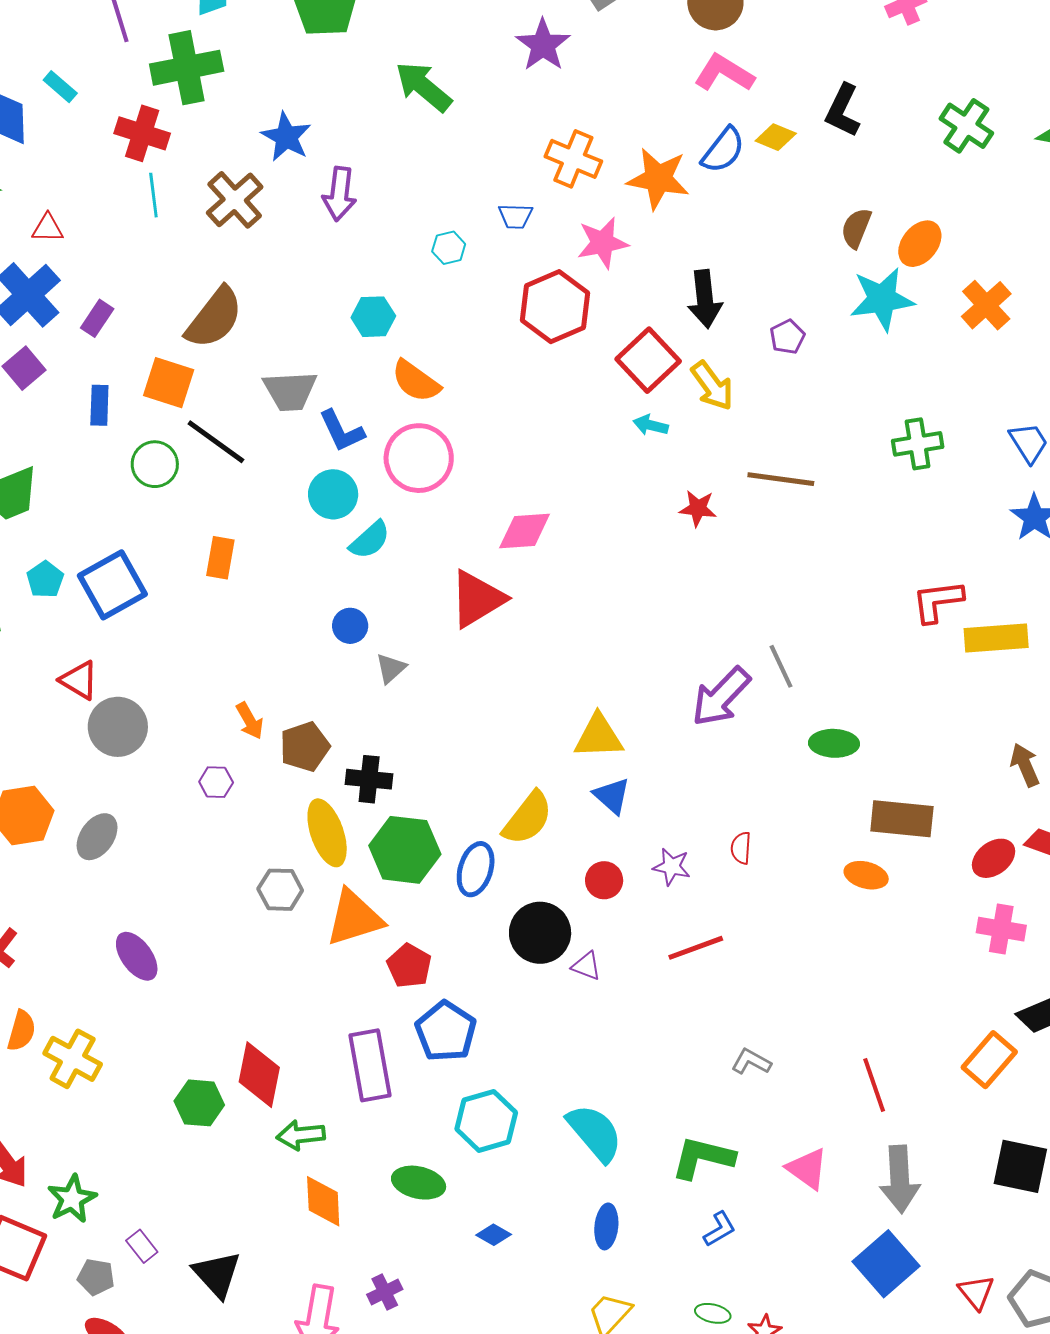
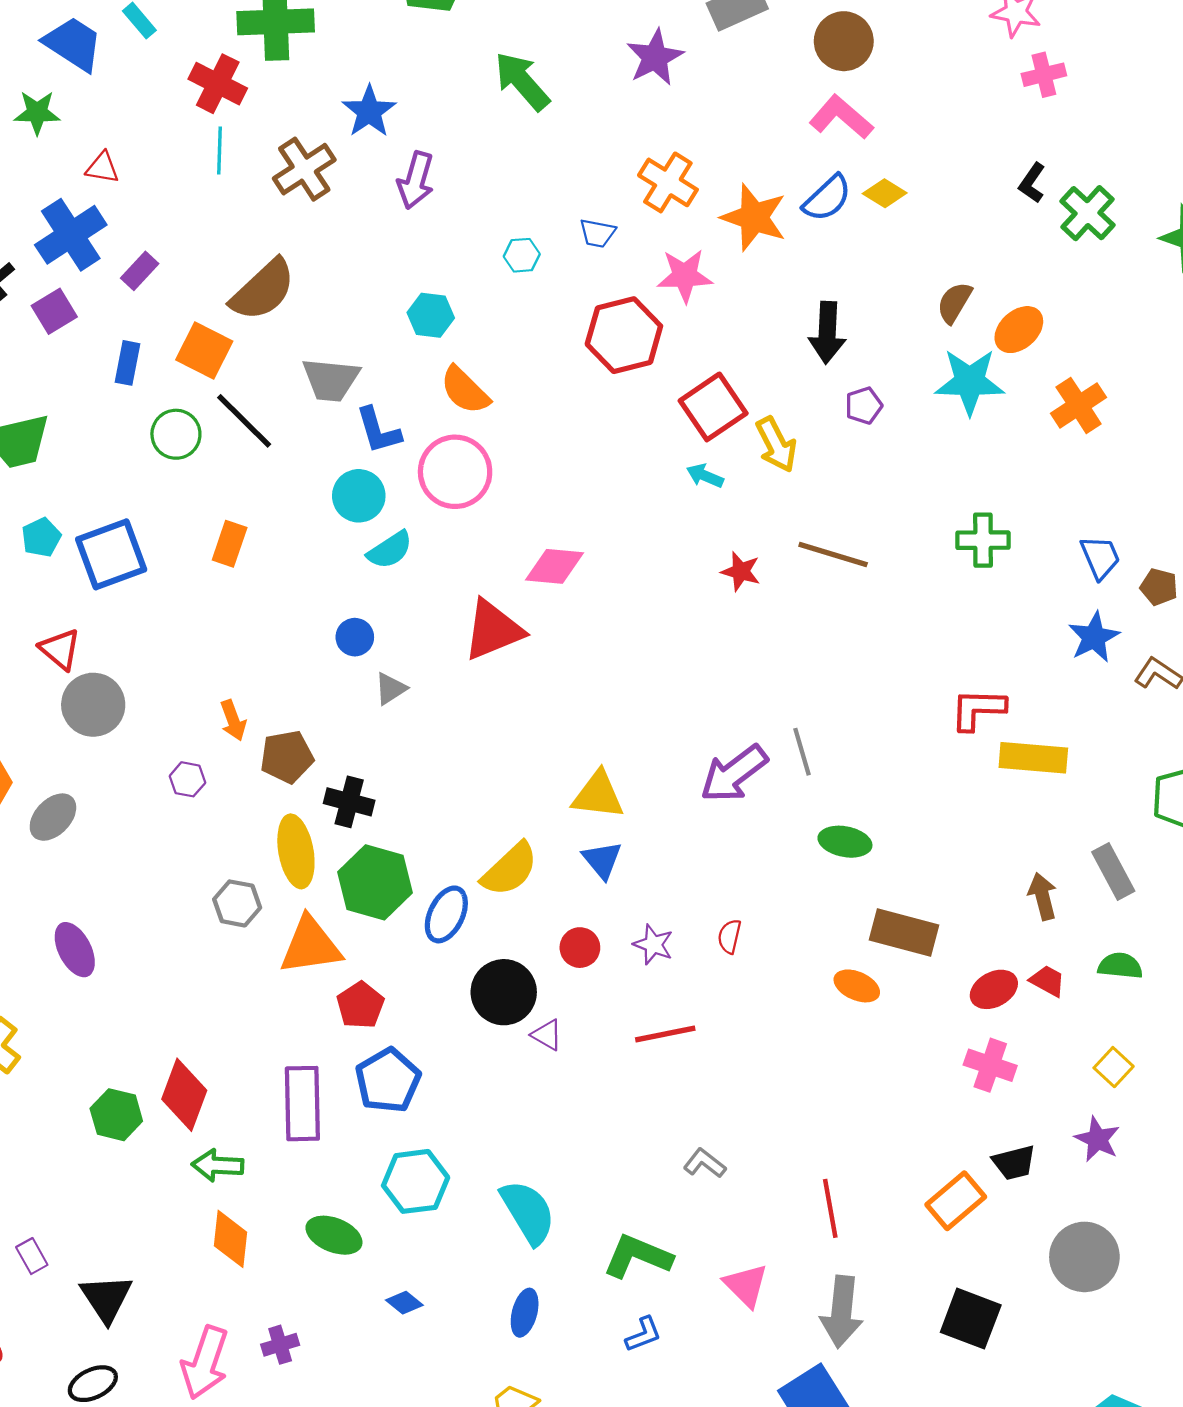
black L-shape: (843, 111) -> (1032, 183), moved, size x0.7
black arrow: (705, 299) -> (827, 332), moved

